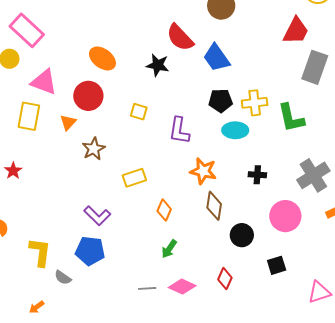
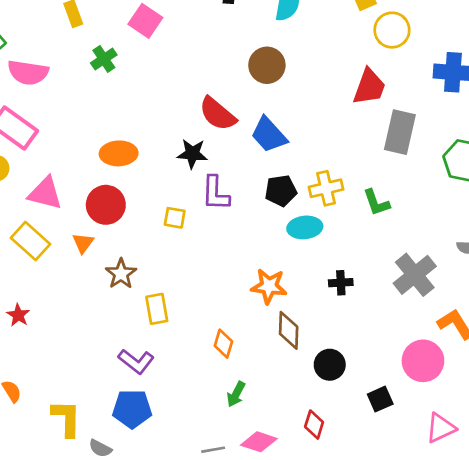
orange ellipse: (102, 58) -> (119, 153), turned -32
yellow rectangle: (29, 116) -> (31, 241), turned -52
green L-shape: (291, 118) -> (376, 203), size x0.7
purple L-shape: (179, 131) -> (215, 193), moved
yellow rectangle: (134, 178) -> (157, 309), moved, turned -75
pink circle: (285, 216) -> (423, 361), moved

